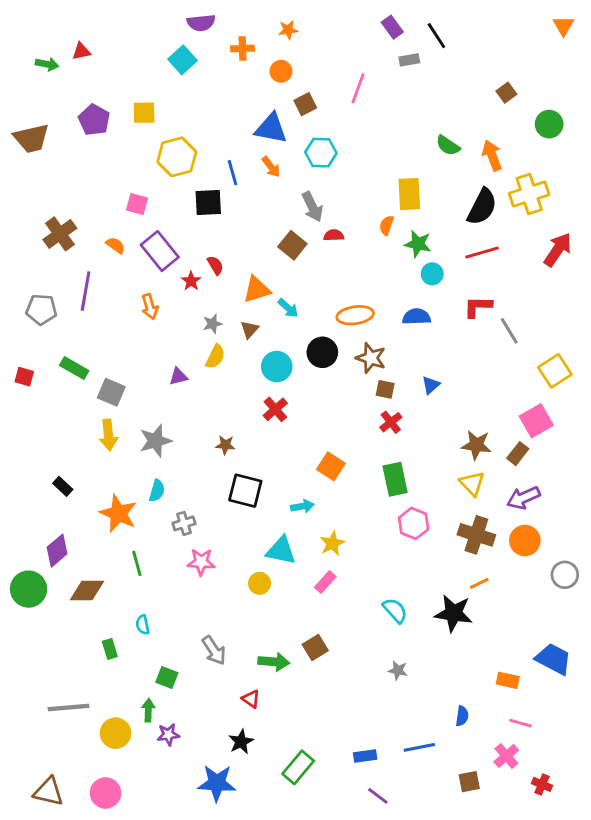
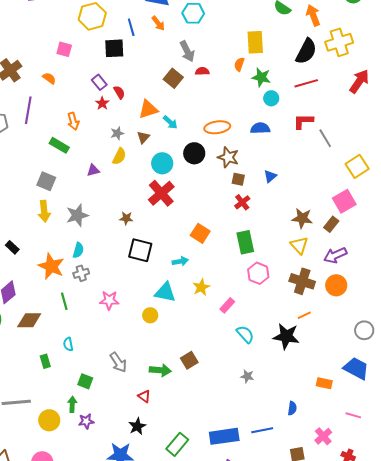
purple rectangle: (160, 251) -> (99, 82), moved, size x0.6
green rectangle: (74, 368) -> (59, 145), moved
red cross: (275, 409) -> (161, 193), size x1.5
gray cross: (184, 523) -> (81, 273), moved
gray circle: (565, 575) -> (364, 330), moved
pink rectangle: (325, 582) -> (227, 305), moved
pink line: (521, 723) -> (353, 415), moved
blue rectangle: (365, 756) -> (224, 436), size x1.8

